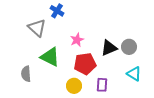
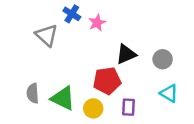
pink star: (77, 40) -> (97, 23), moved
black triangle: (109, 48) -> (126, 54), moved
green triangle: (50, 57) -> (63, 98), moved

